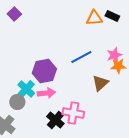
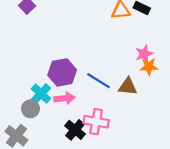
blue line: (81, 57) -> (98, 81), moved, turned 60
brown triangle: (100, 83) -> (128, 87), turned 48

